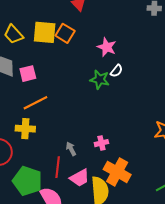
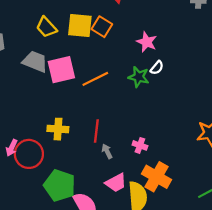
pink square: (28, 74) -> (61, 70), size x1.5
orange line: (35, 103) -> (95, 79), moved
pink cross: (101, 143) -> (140, 145), turned 32
red line: (58, 167) -> (96, 131), moved

